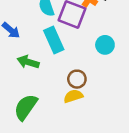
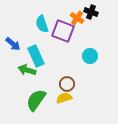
cyan rectangle: (54, 40) -> (36, 56), moved
green semicircle: (26, 107) -> (36, 100), moved

